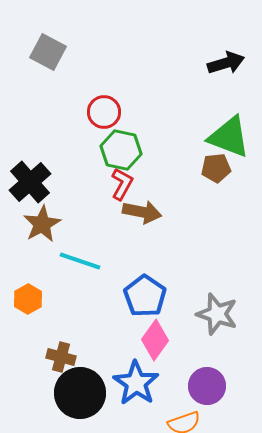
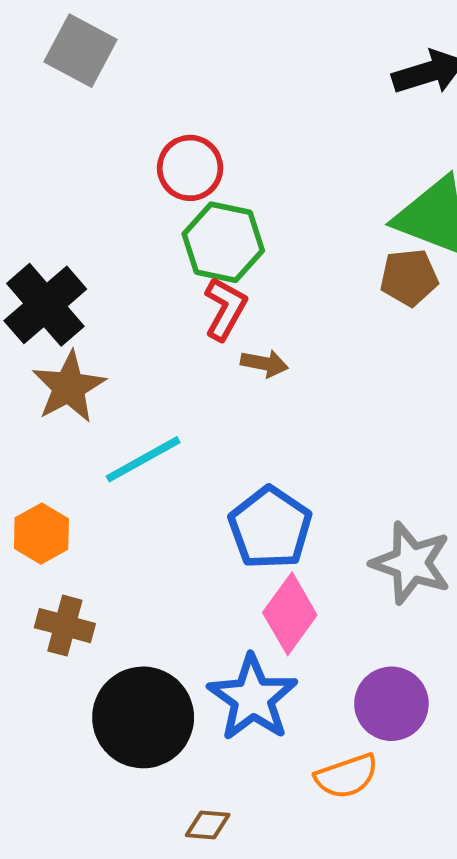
brown arrow: (142, 212) -> (264, 363), size x0.6
cyan line: (80, 261) -> (143, 459), turned -48
brown cross: (61, 357) -> (65, 626), moved

